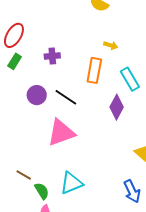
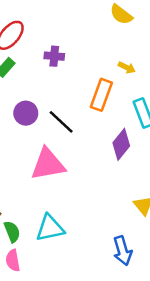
purple cross: (52, 56) -> (54, 56), moved

